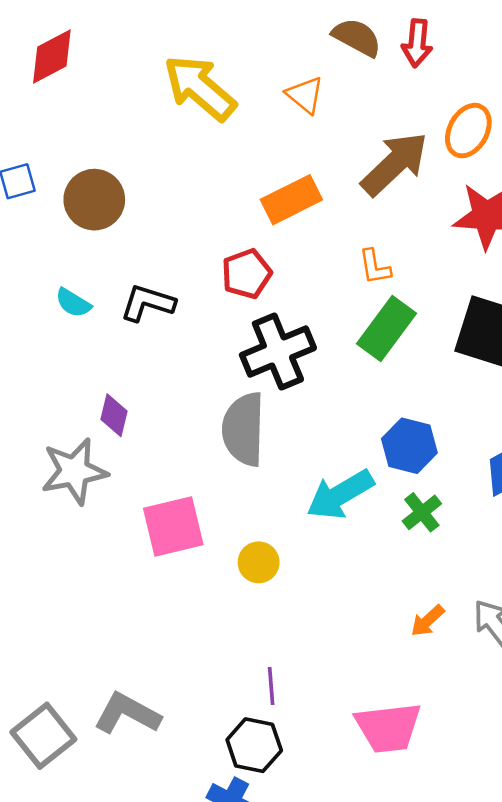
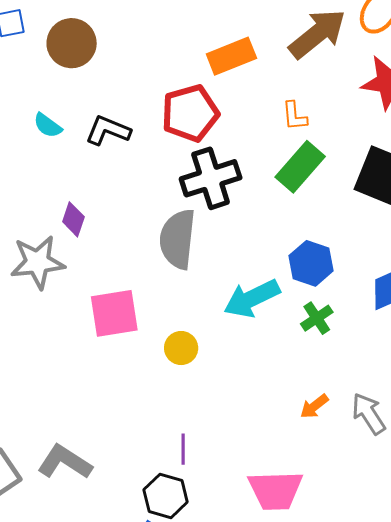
red pentagon: (247, 274) -> (190, 113), size x1.4

